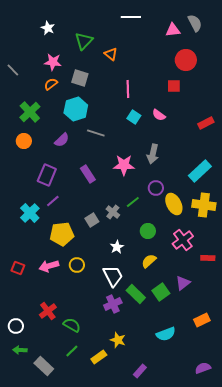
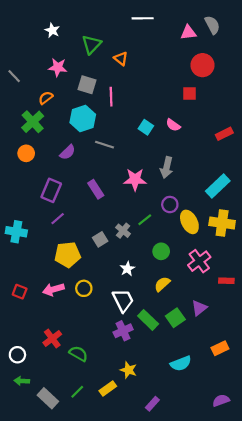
orange semicircle: (51, 84) -> (46, 98), moved
pink line: (128, 89) -> (111, 97), moved
cyan cross: (30, 213) -> (16, 232), moved, turned -36
green line: (72, 351) -> (77, 392), moved

